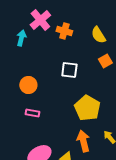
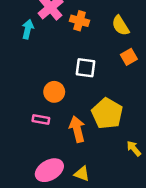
orange circle: (28, 85) -> (54, 92), moved
orange arrow: (83, 141) -> (77, 129), moved

